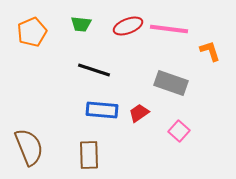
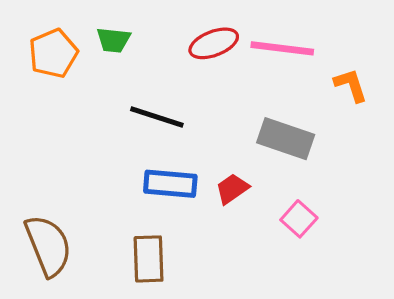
green trapezoid: (81, 24) -> (113, 40), moved

